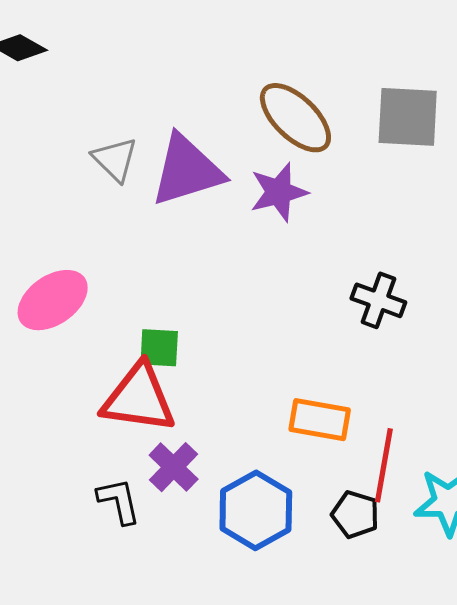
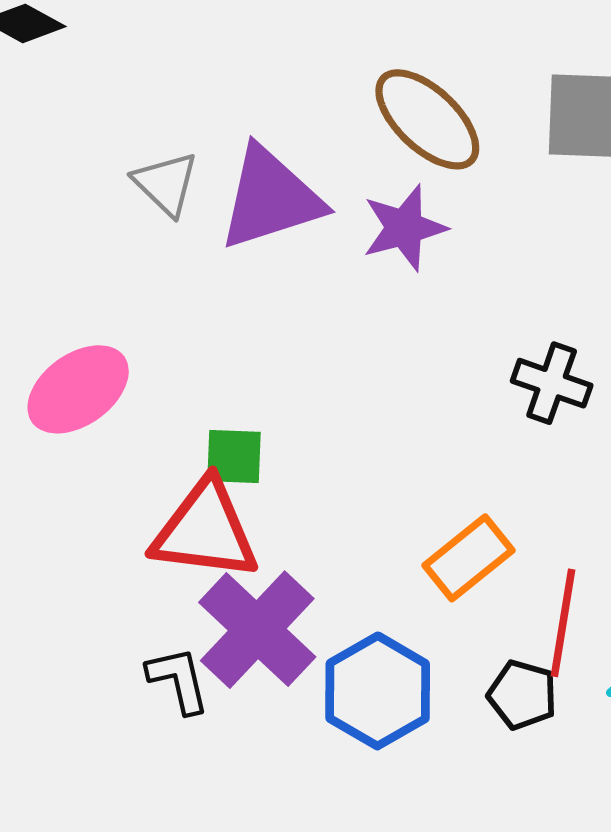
orange rectangle: (320, 420) -> (469, 558), turned -48
purple cross: (174, 467) -> (257, 630), size x1.6

